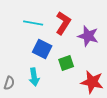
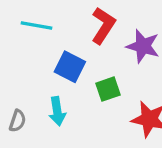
cyan line: (33, 23) -> (37, 25), moved

